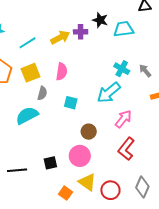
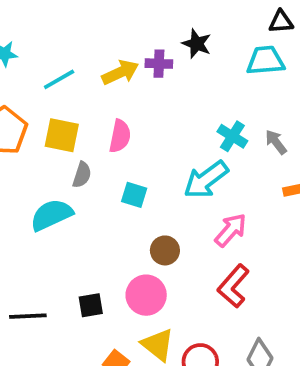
cyan trapezoid: (124, 29) -> (265, 60), moved
yellow square: (30, 73) -> (62, 135), turned 30

